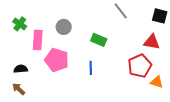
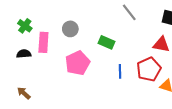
pink pentagon: (57, 60) -> (78, 63), moved, turned 30
blue line: (91, 68) -> (120, 71), moved
black semicircle: (21, 69) -> (24, 54), moved

